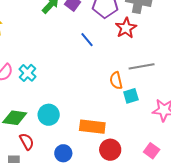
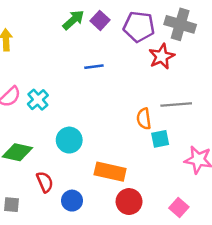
blue line: (87, 40) -> (94, 67), moved, turned -63
cyan circle: (49, 115) -> (69, 140), moved
red semicircle: (27, 142) -> (45, 182), moved

